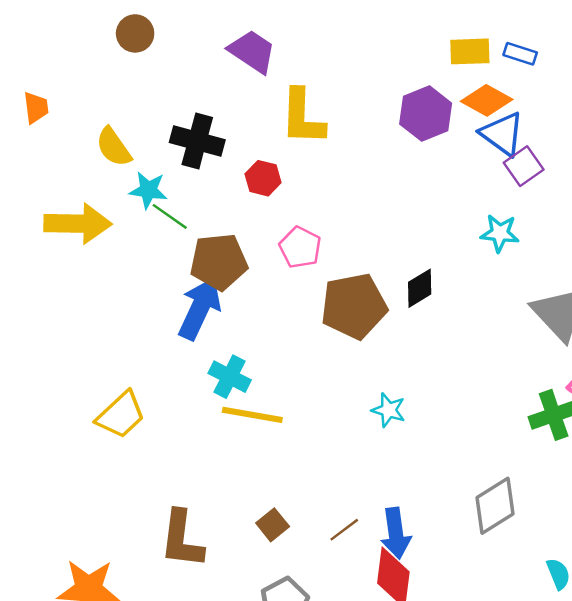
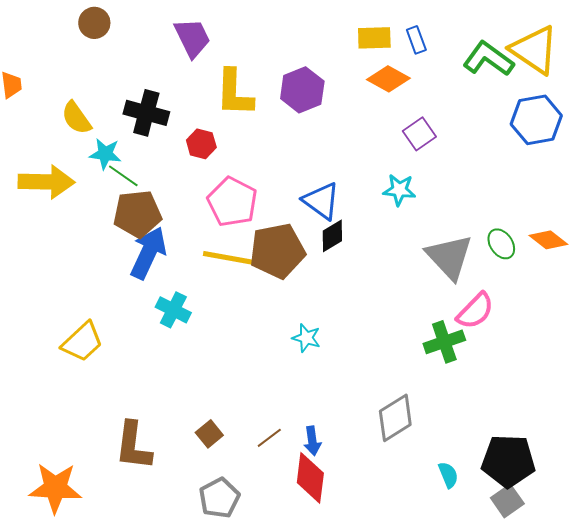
purple trapezoid: (252, 51) -> (192, 38), turned 30
blue rectangle: (520, 54) -> (416, 40), turned 52
purple hexagon: (426, 114) -> (302, 90), moved
blue triangle: (502, 134) -> (321, 201), moved
pink pentagon: (300, 247) -> (232, 202), size x1.4
brown pentagon: (219, 262) -> (137, 214), moved
yellow line: (252, 415) -> (228, 258), moved
blue arrow: (396, 533) -> (312, 441), size x0.7

